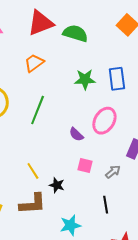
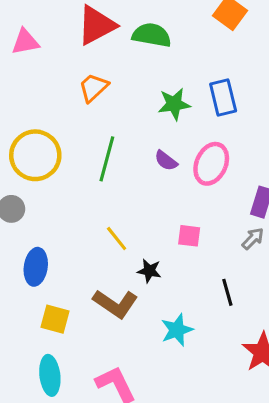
purple semicircle: (76, 134) -> (166, 161), moved
yellow line: (33, 171) -> (117, 238), moved
gray arrow: (113, 172) -> (253, 239), moved
brown L-shape: (33, 204) -> (115, 304), turned 44

